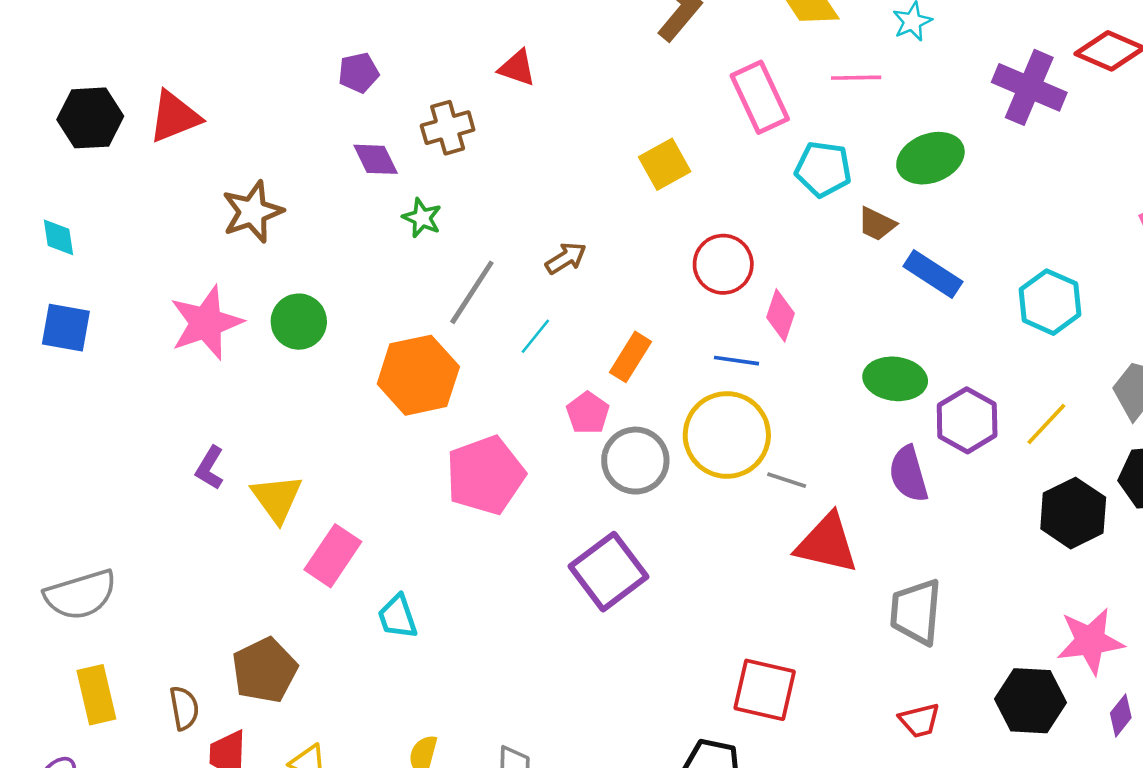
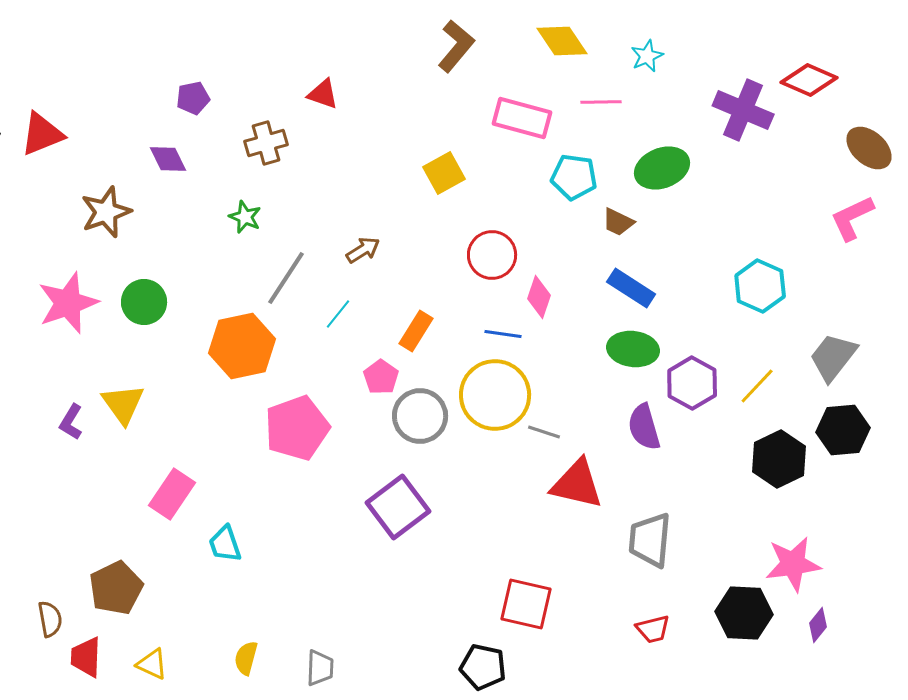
pink rectangle: (760, 97) -> (522, 118), turned -50
purple diamond: (376, 159) -> (168, 159), moved
blue rectangle: (933, 274) -> (631, 288), moved
yellow triangle: (277, 498) -> (123, 404), moved

